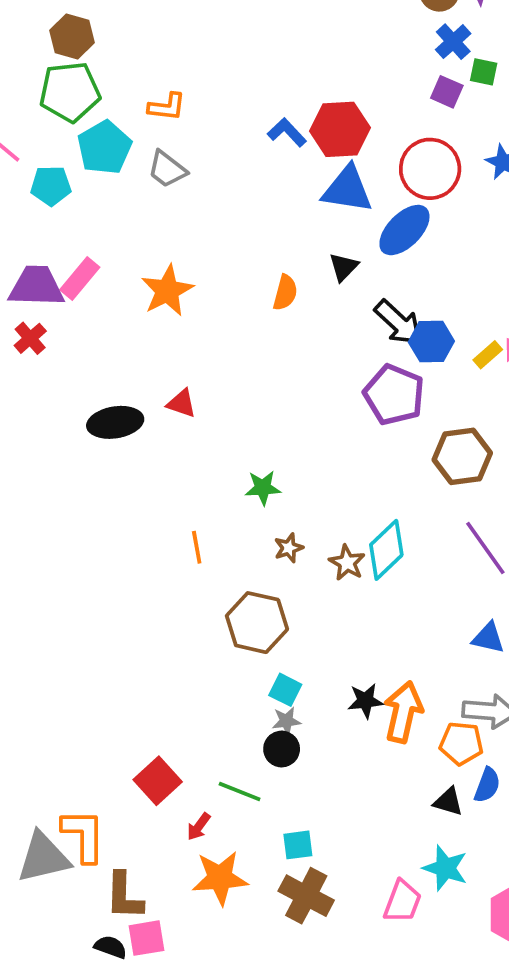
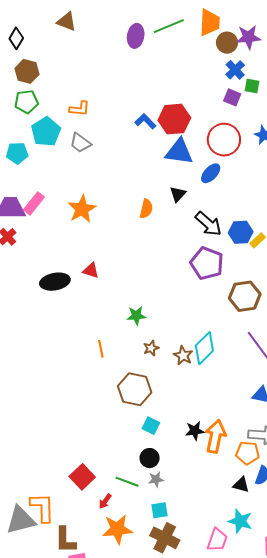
green pentagon: (70, 92) -> (26, 102), size x0.7
blue ellipse: (404, 230) -> (211, 173), size x0.7
blue hexagon: (431, 342) -> (241, 232), moved
gray star: (286, 721) -> (156, 479), moved

